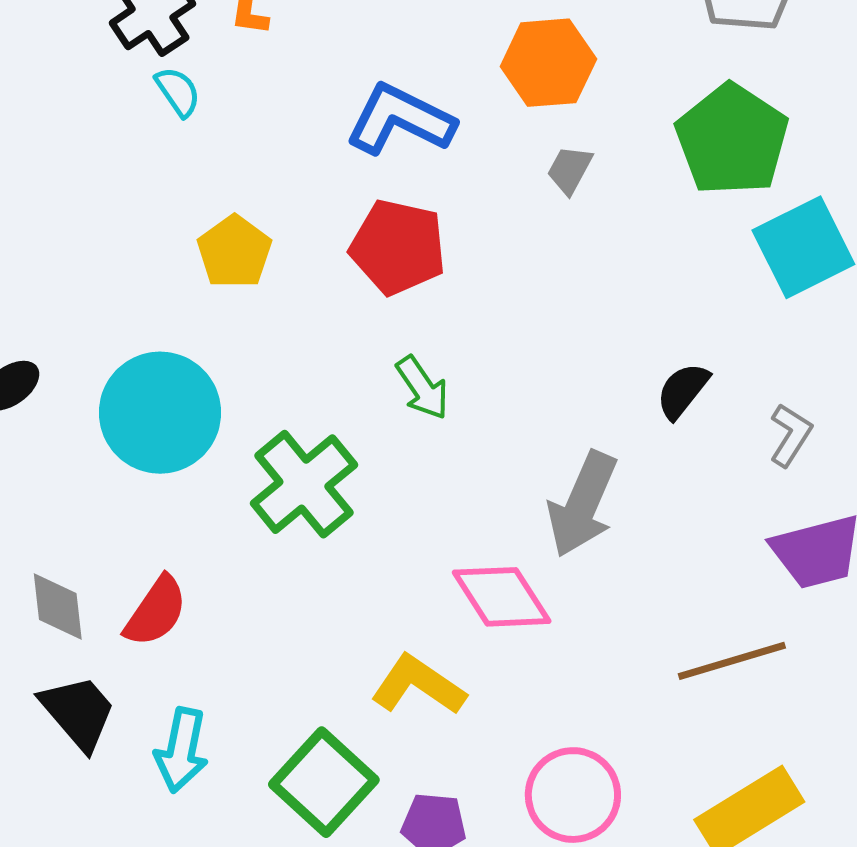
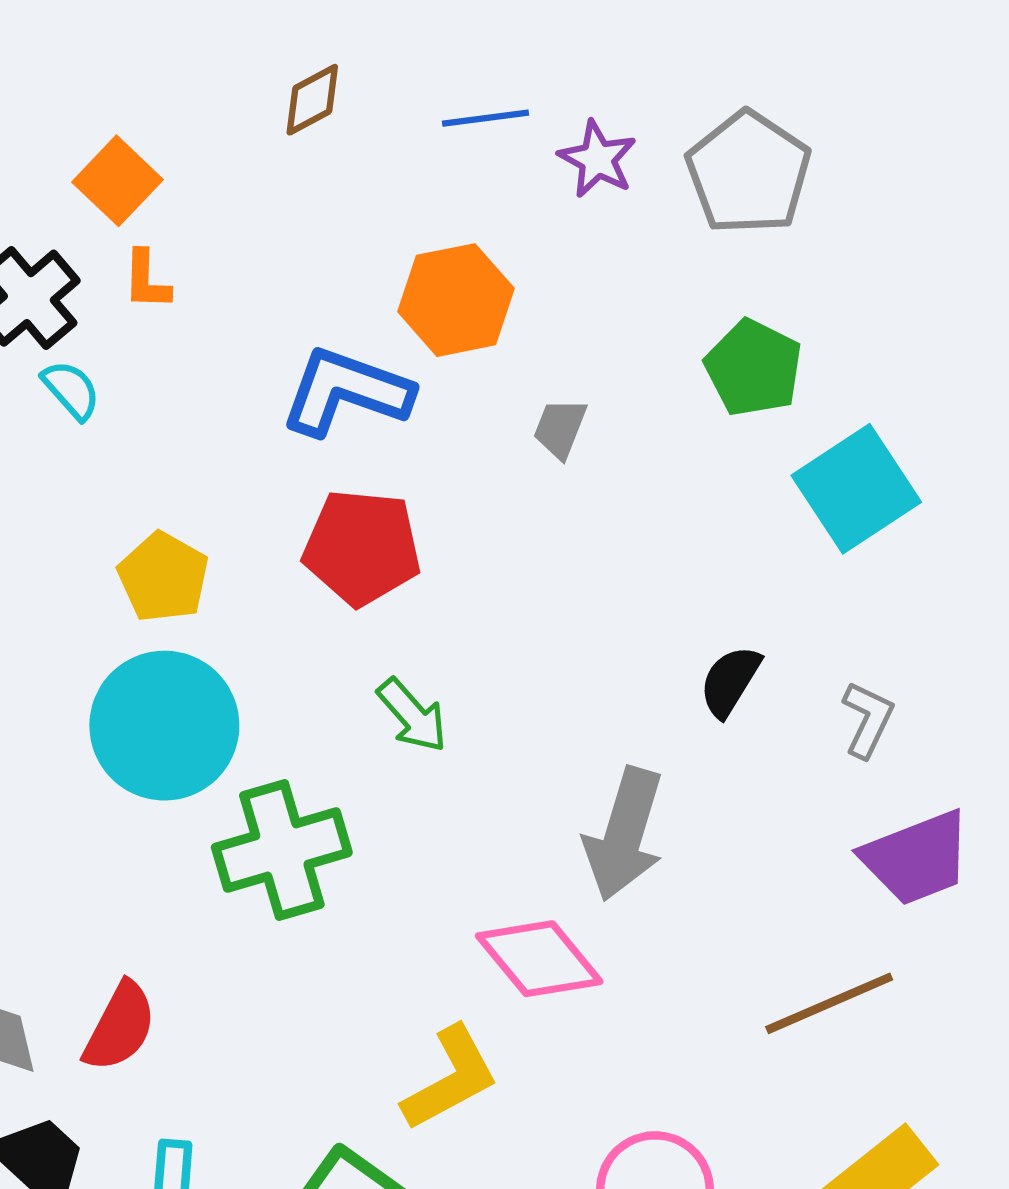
orange hexagon: (548, 63) -> (456, 300), moved
green pentagon: (732, 140) -> (754, 368), size x0.7
cyan circle: (160, 413) -> (164, 726), moved
green cross: (304, 484) -> (282, 850), turned 30
yellow L-shape: (418, 685) -> (450, 1078), turned 124

